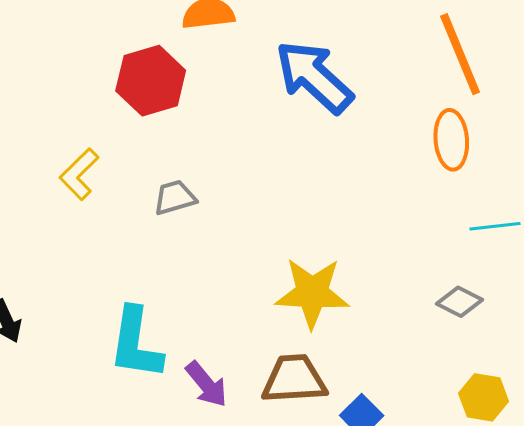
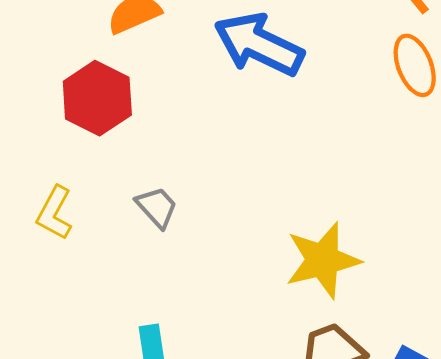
gray trapezoid: (175, 198) -> (157, 207), turned 81

